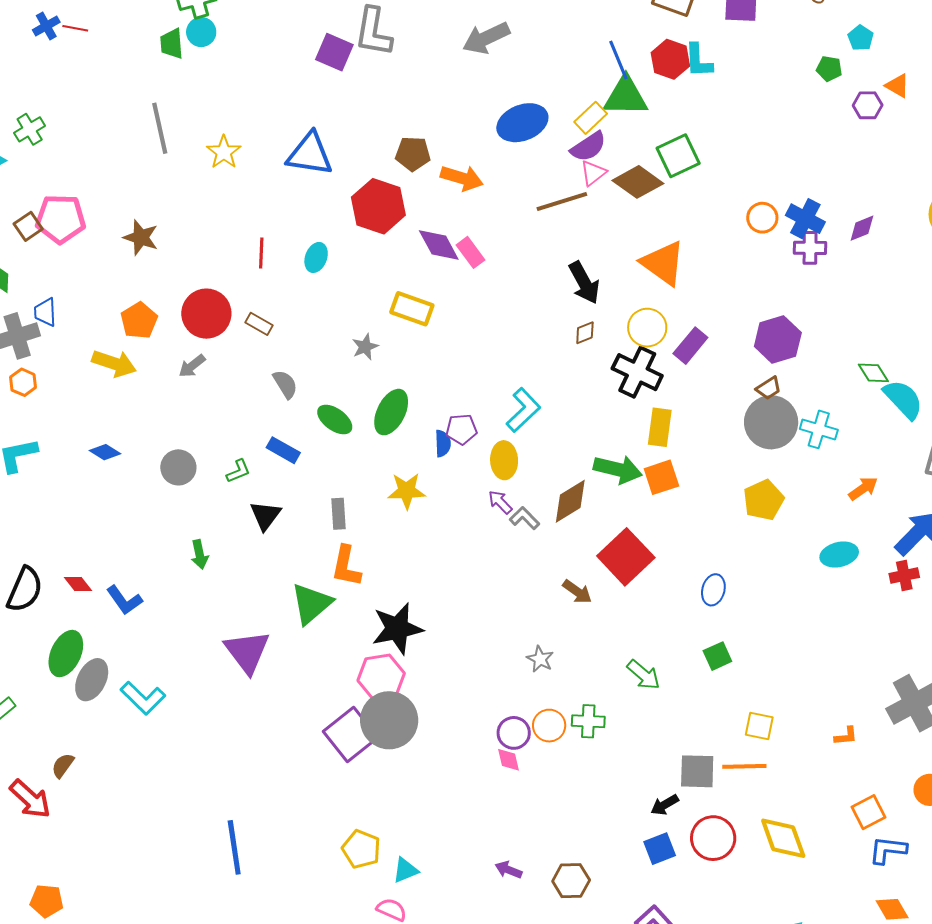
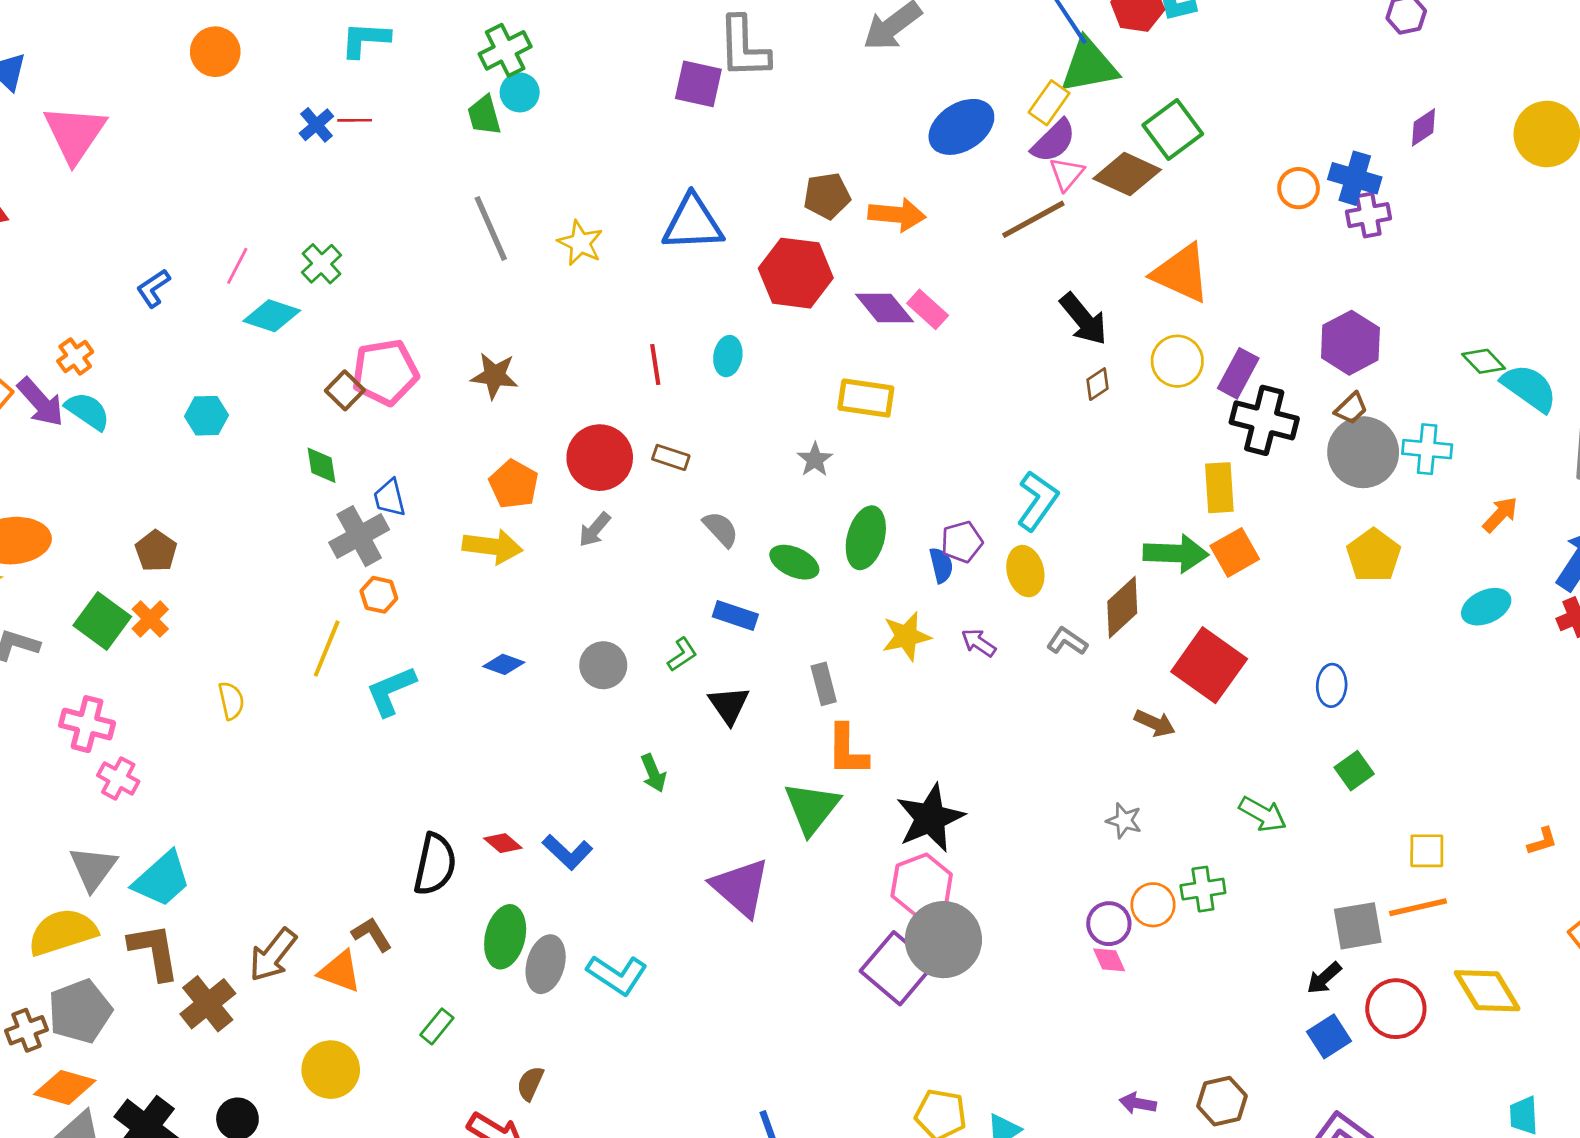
purple diamond: (862, 228) -> (1424, 127), moved
black cross: (637, 372) -> (1264, 420), moved
purple arrow: (500, 502) -> (979, 643), moved

